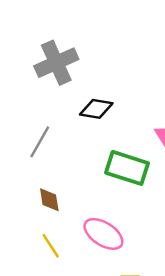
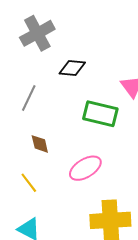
pink ellipse: (103, 234) -> (85, 168), turned -60
yellow line: (51, 246) -> (29, 183), moved

